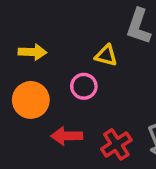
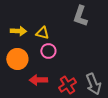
yellow triangle: (106, 55) -> (42, 33), moved

